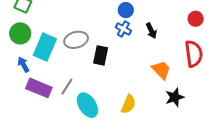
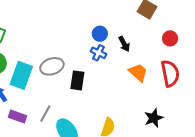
black arrow: (151, 31) -> (124, 44), moved
orange trapezoid: (161, 70) -> (138, 72), moved
purple rectangle: (39, 88) -> (18, 116), size x0.7

